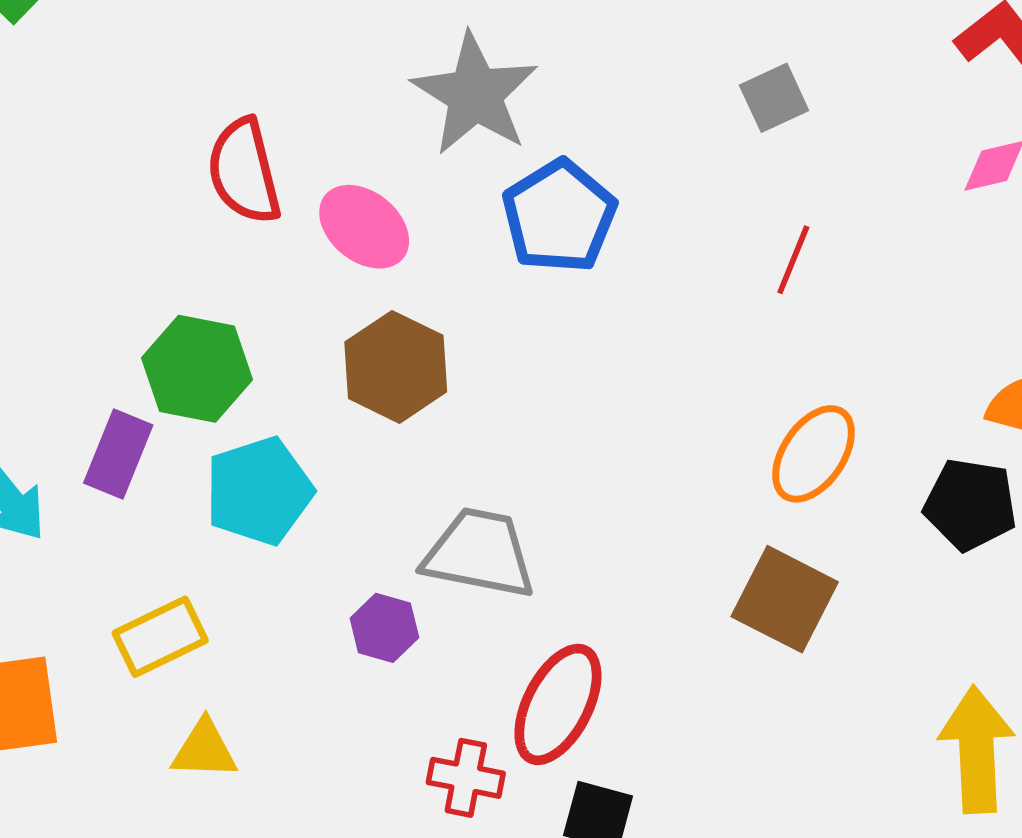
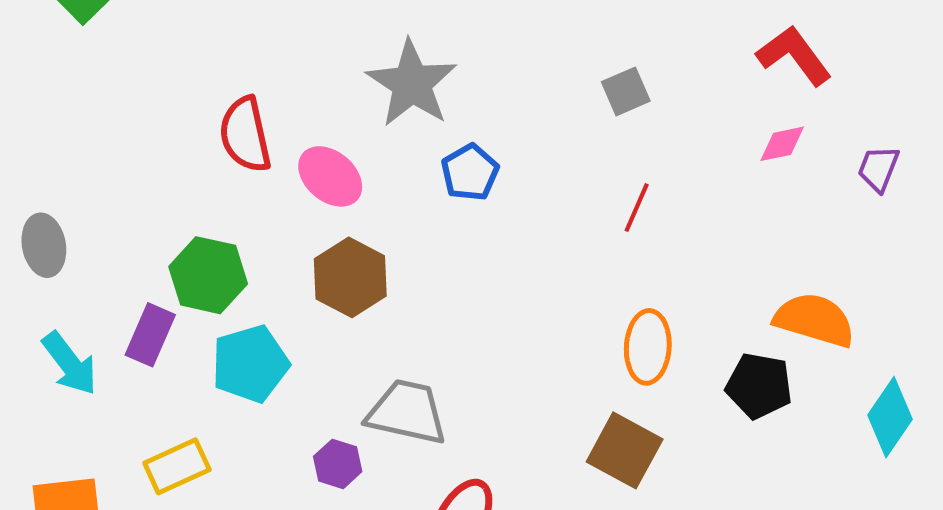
blue pentagon: (559, 216) -> (470, 172), size x0.7
orange ellipse: (814, 454) -> (648, 347), turned -32

